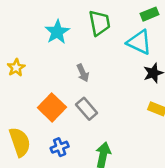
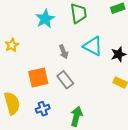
cyan triangle: (139, 42) -> (93, 46), moved
orange square: (52, 107) -> (38, 77), turned 30

